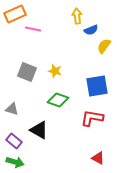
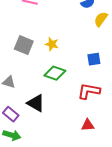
blue square: (97, 86) -> (94, 59), size x0.6
red triangle: (98, 158) -> (88, 125), moved, turned -32

